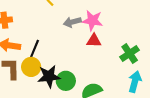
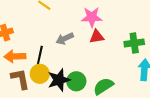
gray arrow: (72, 22) -> (65, 39), moved
green cross: (130, 53) -> (134, 43), turned 36

